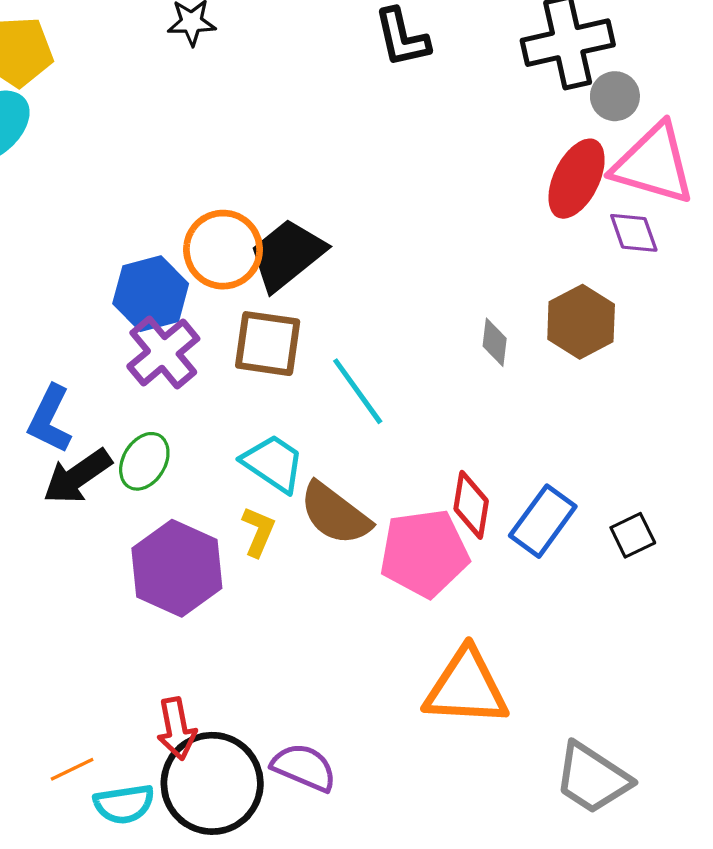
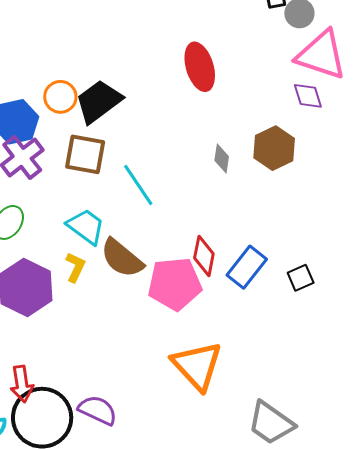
red ellipse: (577, 179) -> (200, 67), moved, turned -45
orange circle: (223, 250) -> (60, 97), size x0.7
orange triangle: (466, 687) -> (197, 366), turned 42

